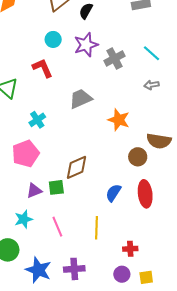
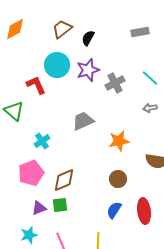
cyan circle: (53, 39) -> (57, 65), size x1.6
red L-shape: (43, 68) -> (36, 85), moved
orange star: (119, 120) -> (119, 141), turned -30
brown circle: (138, 157) -> (118, 179), moved
brown diamond: (76, 167) -> (64, 180), moved

